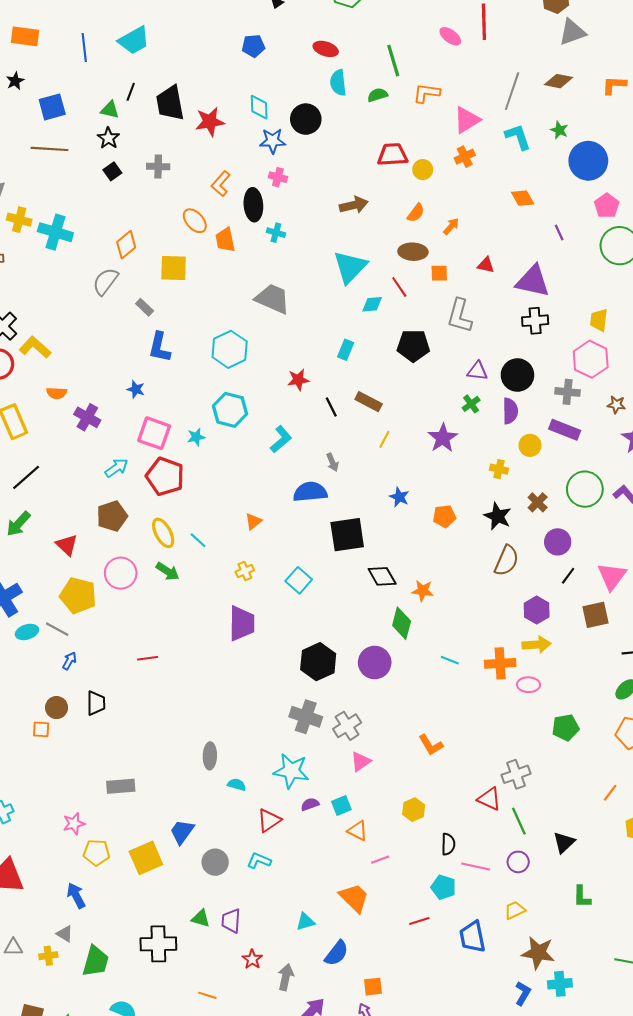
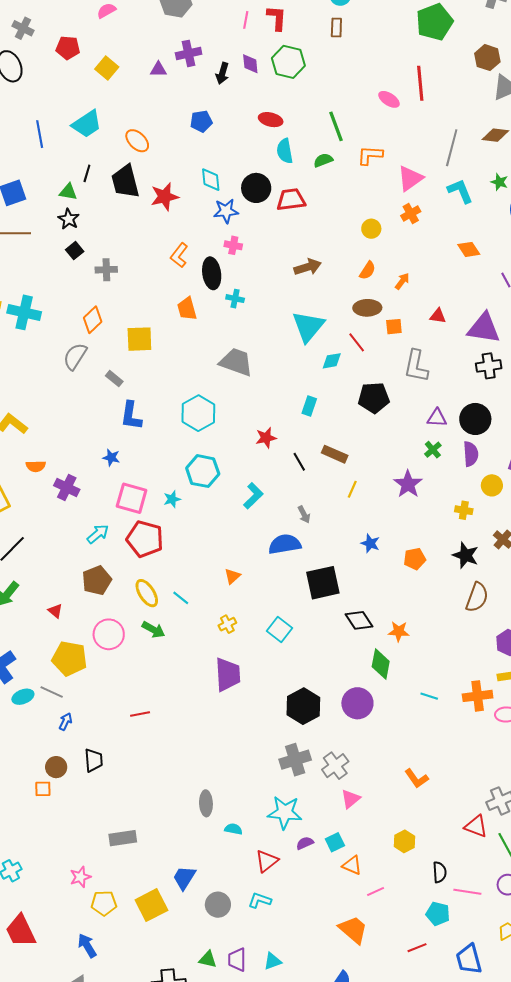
red trapezoid: (393, 155) -> (291, 200), moved
gray cross: (158, 166) -> (106, 270), moved
orange ellipse: (195, 221) -> (137, 141), moved
red triangle: (67, 545) -> (55, 611), size x0.7
gray cross: (306, 717) -> (295, 760), turned -32
cyan triangle: (305, 922) -> (273, 961), moved

